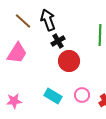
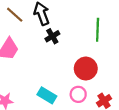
red circle: (69, 61) -> (86, 69), moved

